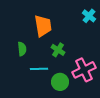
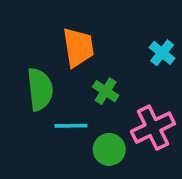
cyan cross: (89, 16) -> (162, 53), moved
green semicircle: (22, 49) -> (40, 89), size x1.6

